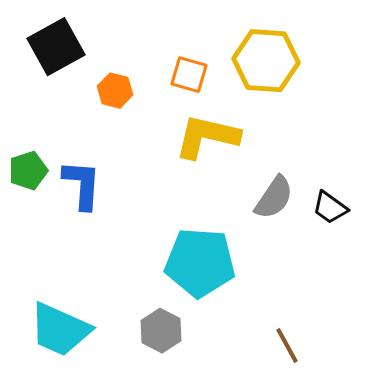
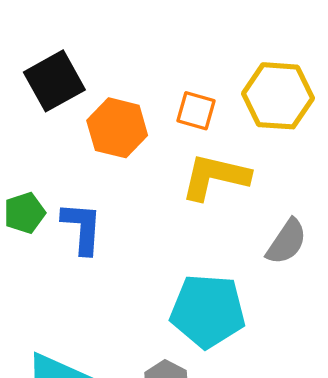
orange hexagon: (115, 91) -> (117, 128), size x1.6

